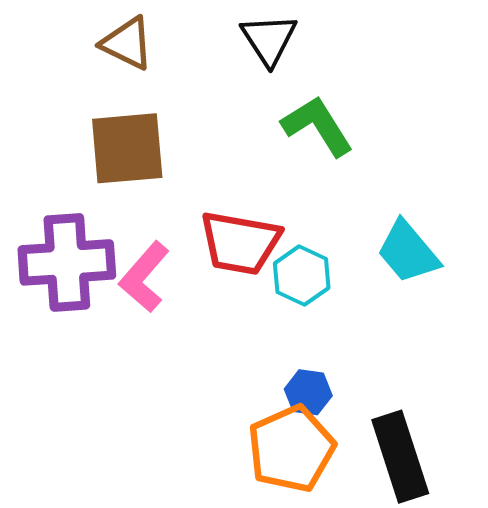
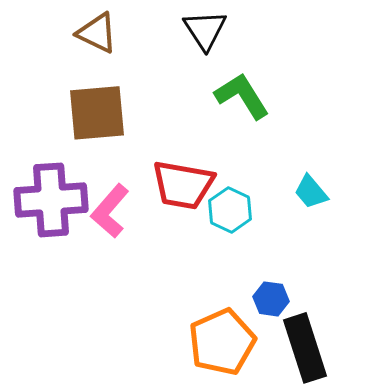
cyan trapezoid: (408, 252) -> (311, 192), size x0.7
blue hexagon: (308, 392) -> (271, 299), moved

